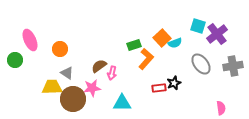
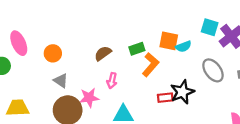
orange square: (162, 38) -> (169, 41), turned -36
brown semicircle: (99, 66) -> (103, 53), moved
black star: (174, 83) -> (182, 92), size x1.5
yellow trapezoid: (52, 87) -> (18, 108), moved

